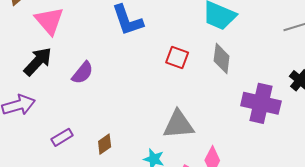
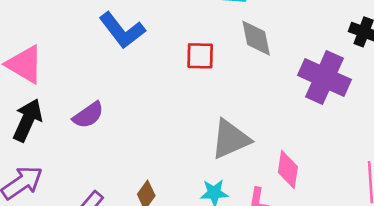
purple semicircle: (83, 73) -> (88, 115), turned 35
purple cross: (261, 103) -> (324, 77), turned 30

